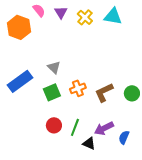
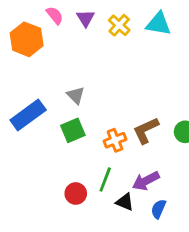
orange cross: (78, 88) -> (115, 140), moved
red circle: (54, 125) -> (76, 193), moved
blue semicircle: (124, 137) -> (158, 209), moved

